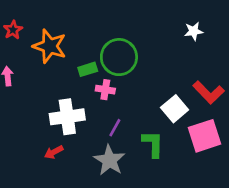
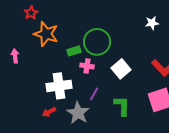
red star: (13, 30) -> (31, 13), moved
white square: (175, 109) -> (121, 69), moved
gray star: (109, 160) -> (78, 113), moved

